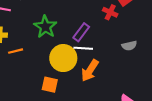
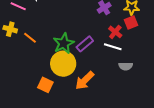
green star: (45, 27) -> (64, 43), moved
white line: (83, 48) -> (113, 47), moved
orange line: (16, 51) -> (30, 38), moved, turned 40

